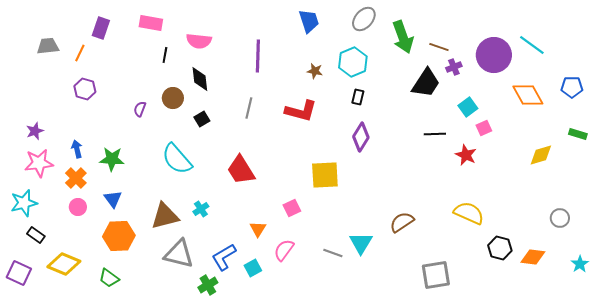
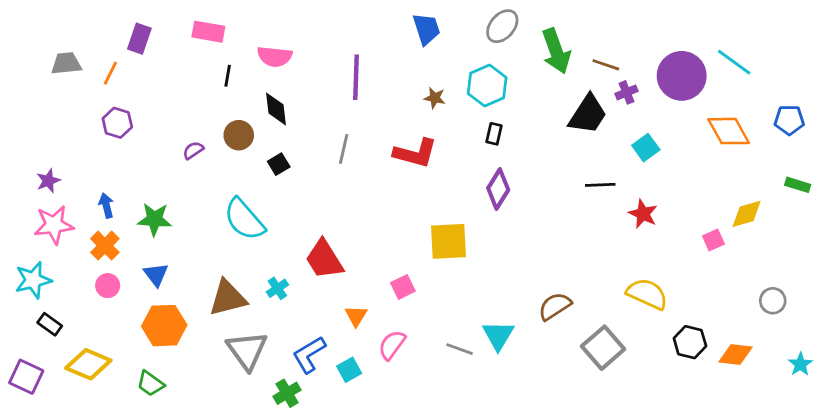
purple semicircle: (140, 109) -> (193, 150), turned 35
pink square: (484, 128) -> (713, 240), moved
red trapezoid: (241, 170) -> (324, 259), moved
gray triangle: (179, 254) -> (247, 350), turned 40
gray square: (436, 275) -> (603, 348), moved, turned -32

